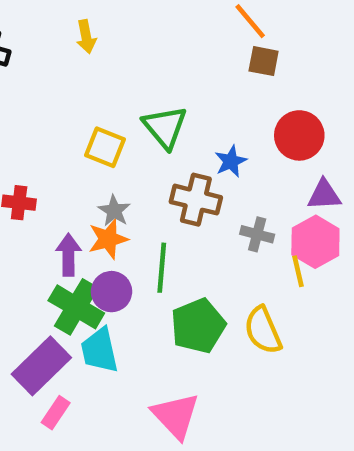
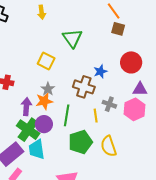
green triangle: (165, 127) -> (72, 38), moved
yellow line: (298, 271) -> (96, 116), moved

